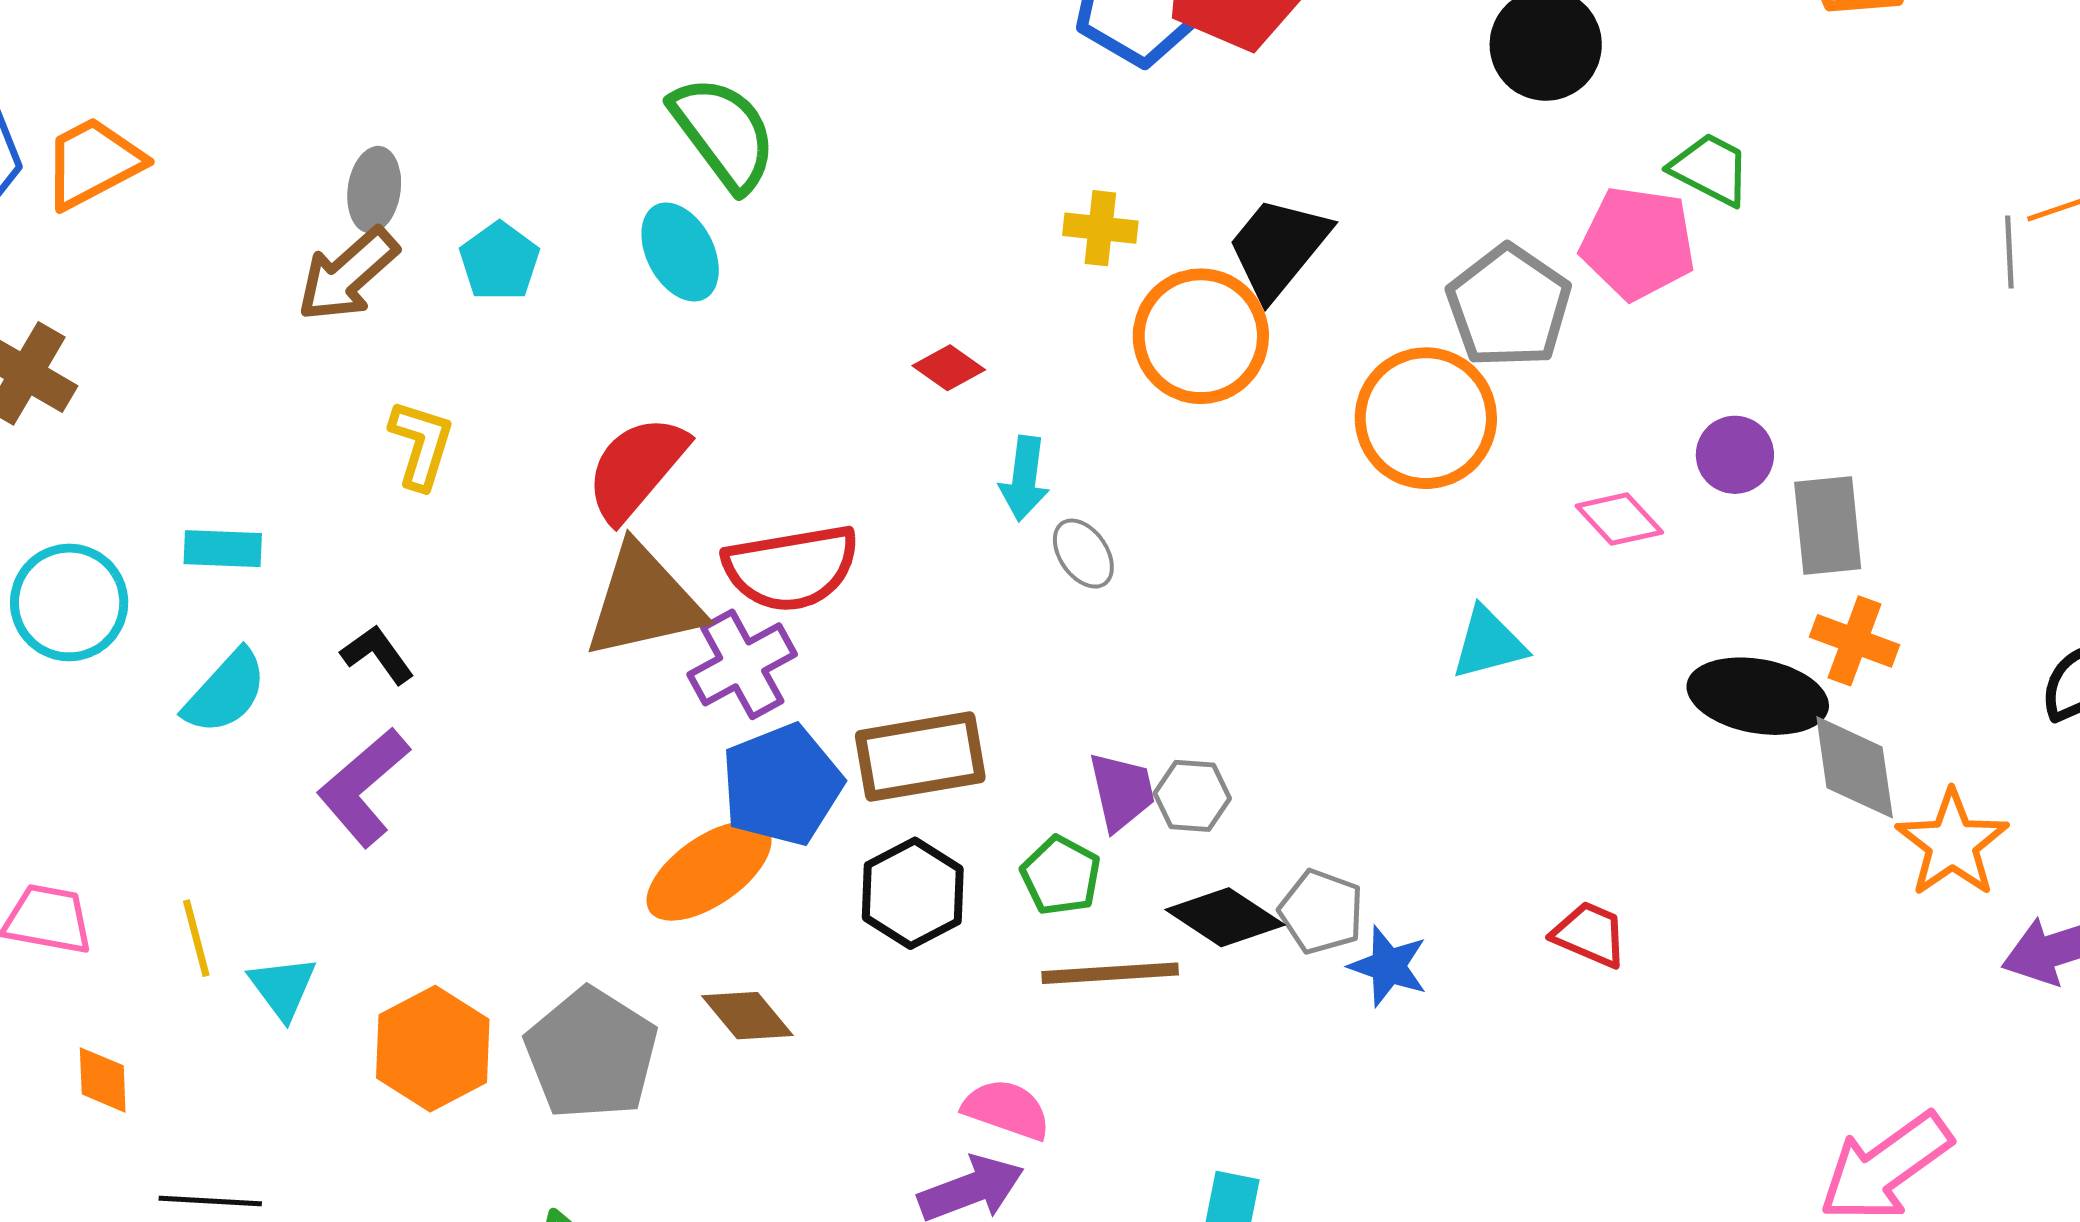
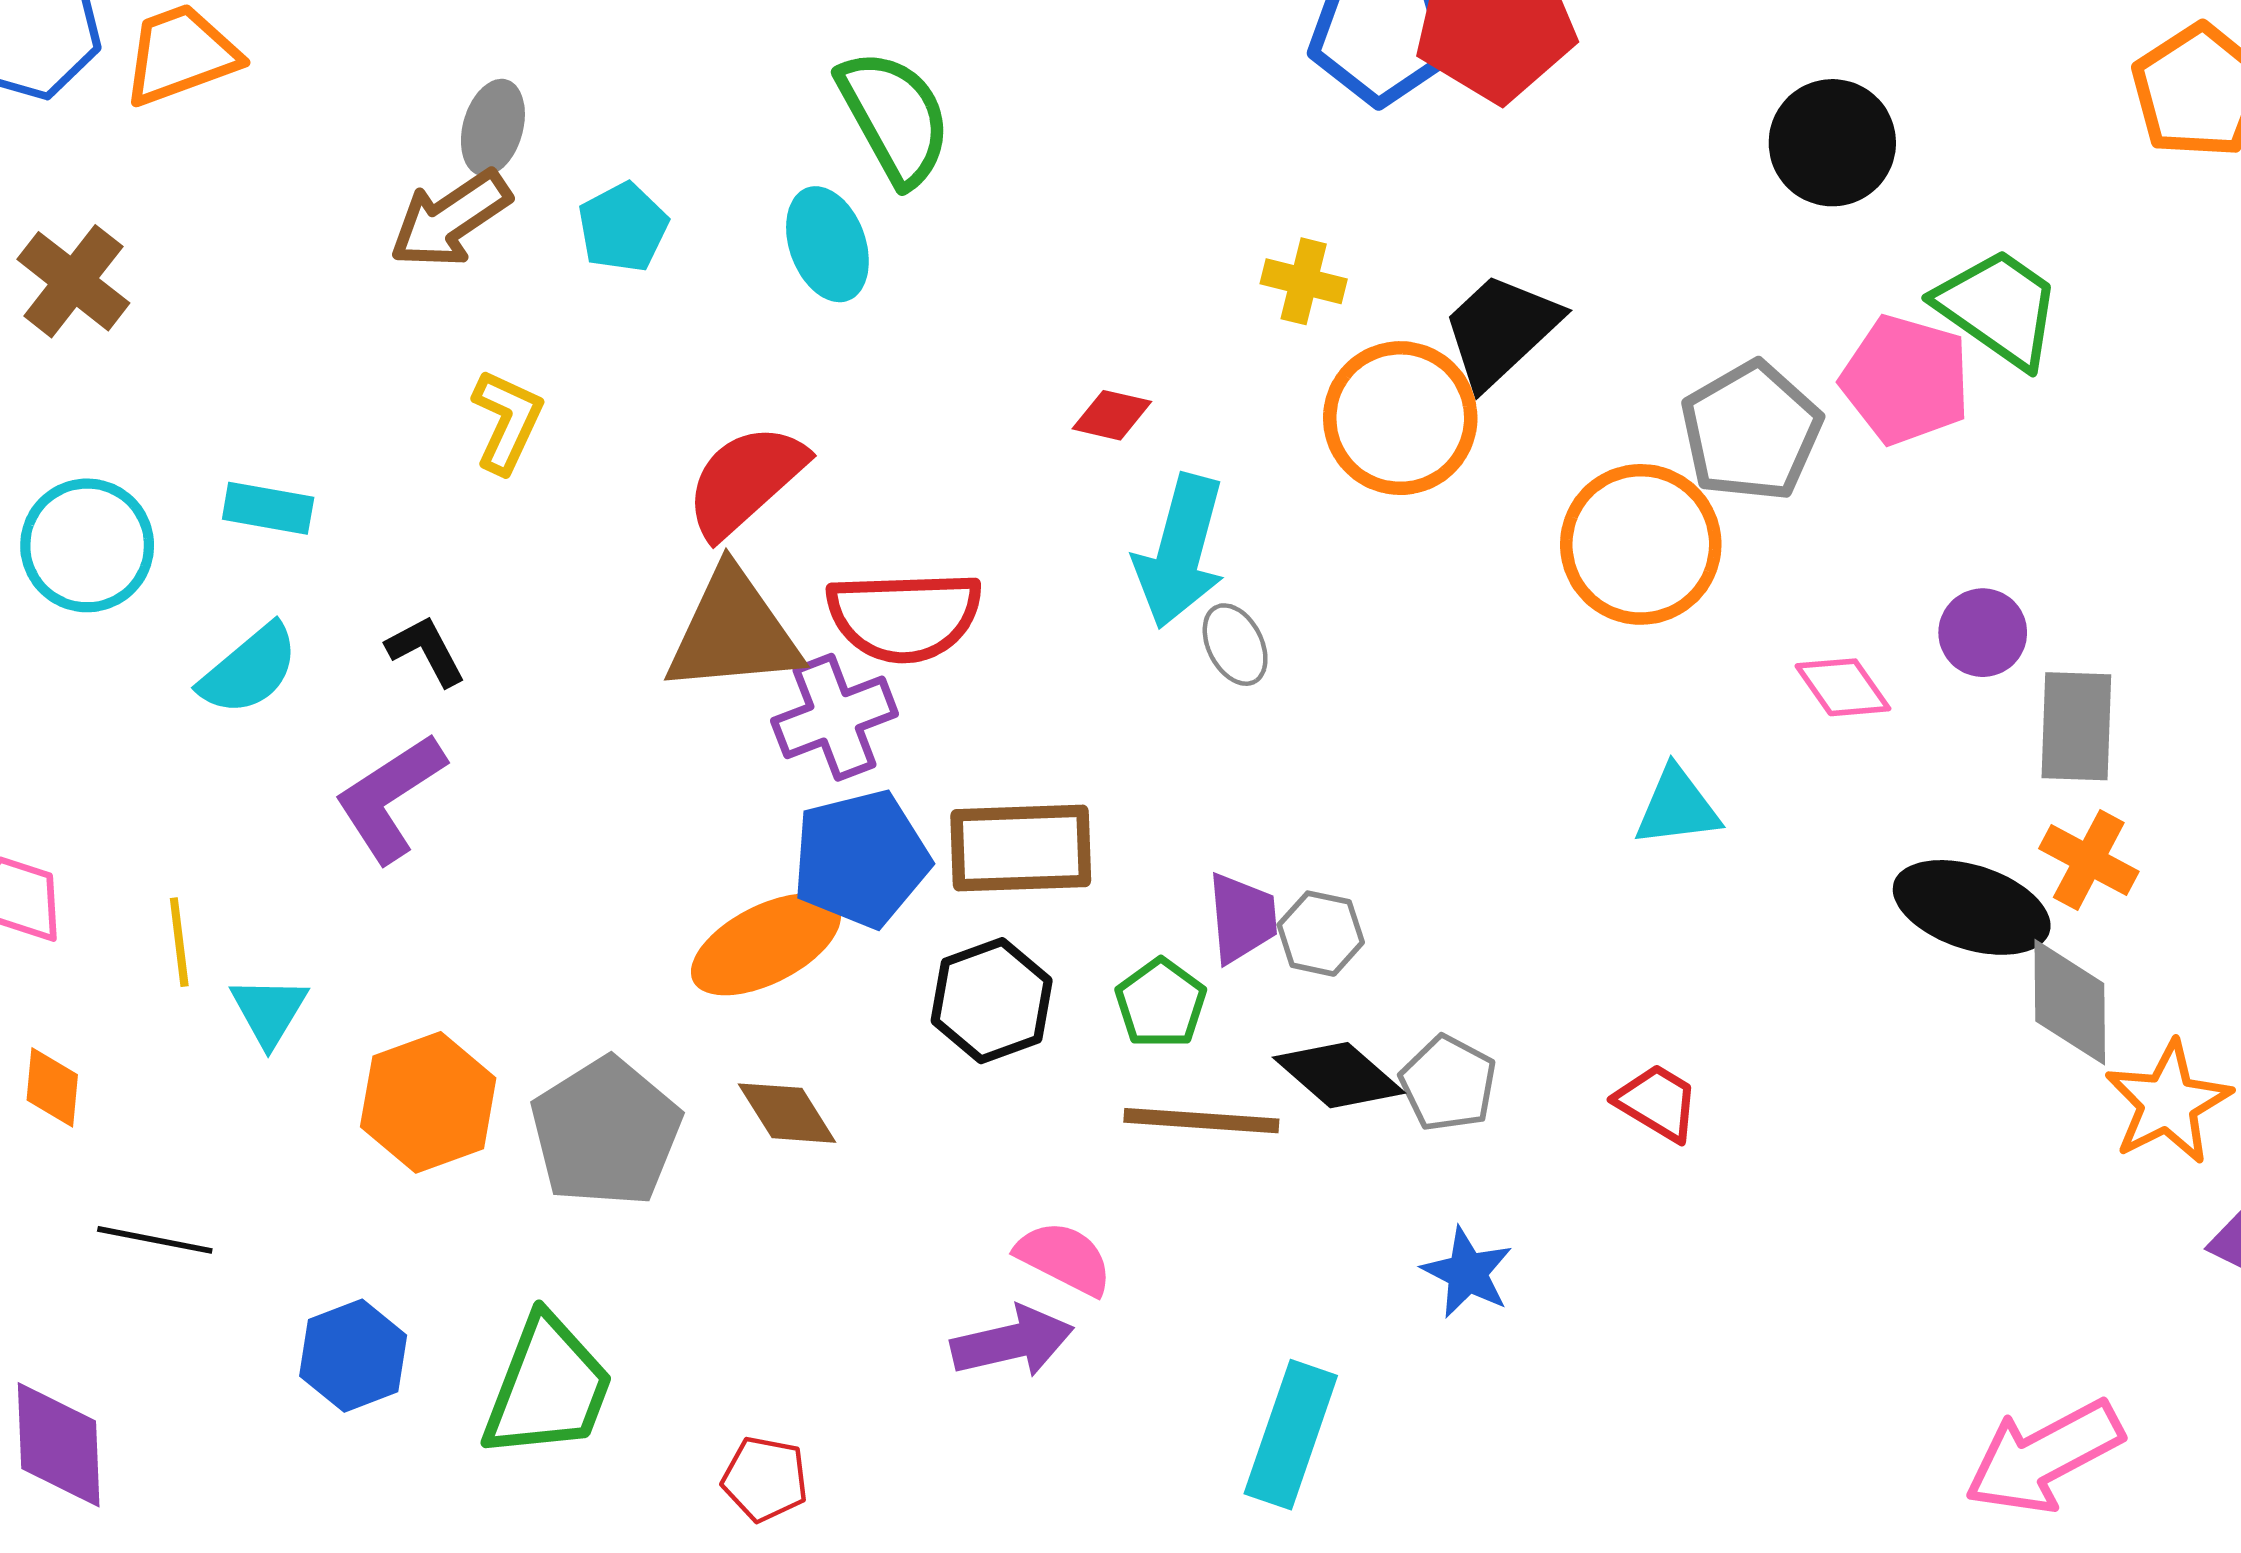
green trapezoid: (1710, 169) -> (1999, 308), size x1.4
red diamond: (949, 368) -> (1112, 415), turned -30
cyan arrow: (1024, 479) -> (1180, 551), size x1.6
red trapezoid: (1590, 934) -> (1657, 1102), moved
blue star: (1388, 966) -> (1467, 1273), moved

